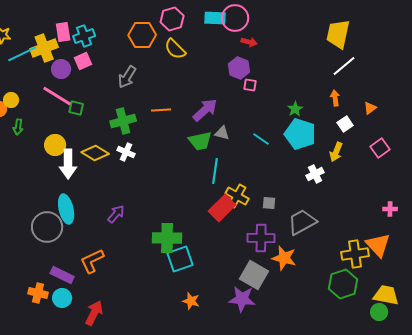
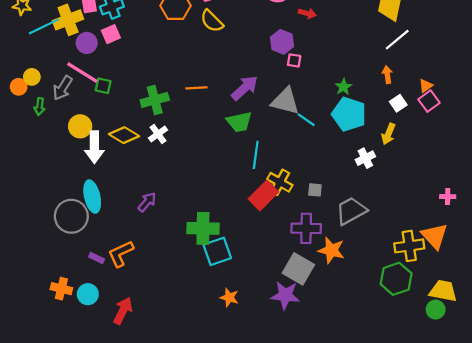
red arrow: (249, 42) -> (307, 13), moved
gray arrow: (127, 77) -> (63, 88), moved
gray triangle: (222, 133) -> (285, 101), moved, size x1.8
pink square: (380, 148) -> (429, 101), moved
white cross: (126, 152) -> (158, 134), turned 30
purple rectangle: (62, 275) -> (97, 258), moved, size x0.6

